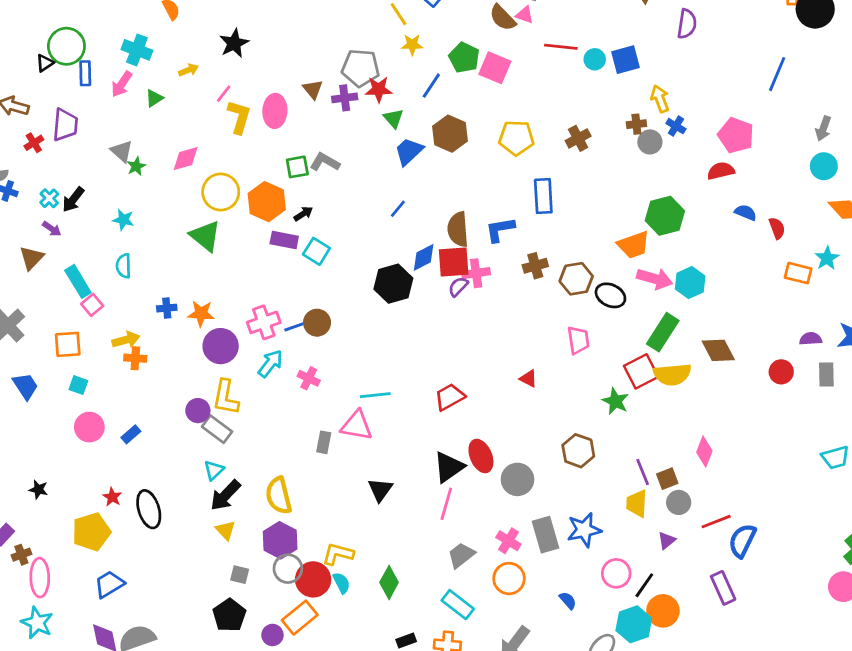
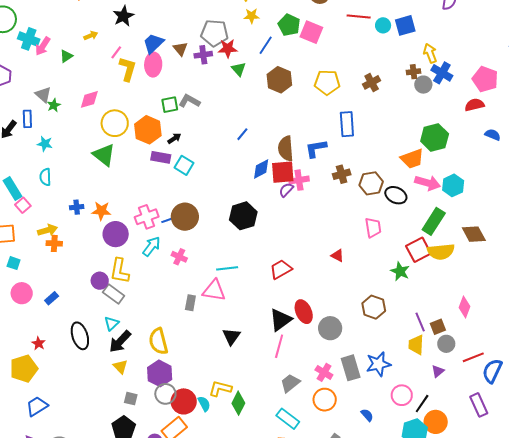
cyan cross: (137, 50) -> (29, 39), moved
blue rectangle: (85, 73) -> (27, 119), moved
blue cross: (676, 126) -> (442, 73), size x1.5
blue trapezoid: (409, 151) -> (153, 43), moved
black hexagon: (393, 284) -> (243, 216), moved
brown circle: (317, 323) -> (185, 217), size x1.4
black ellipse: (149, 509) -> (80, 336), moved
yellow L-shape: (338, 554) -> (220, 388), moved

